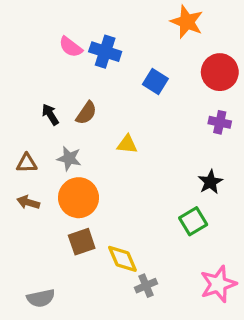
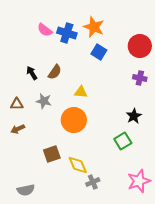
orange star: (187, 22) -> (94, 27), moved
orange circle: (78, 198) -> (74, 120), moved
brown arrow: (28, 202) -> (18, 129), turned -40

